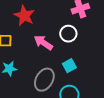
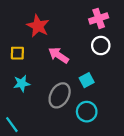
white circle: (68, 34) -> (101, 46), moved

